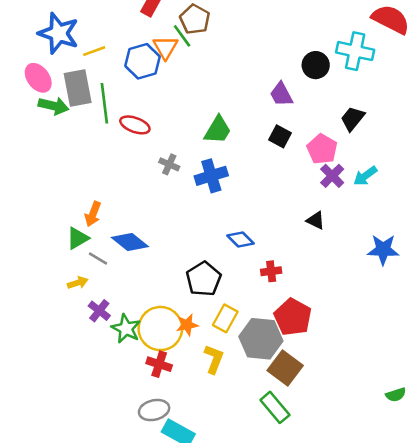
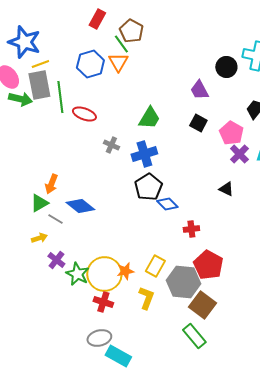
orange triangle: (165, 47) -> (118, 62), moved
yellow line: (94, 51) -> (40, 64), moved
black pentagon: (204, 279) -> (148, 187), moved

